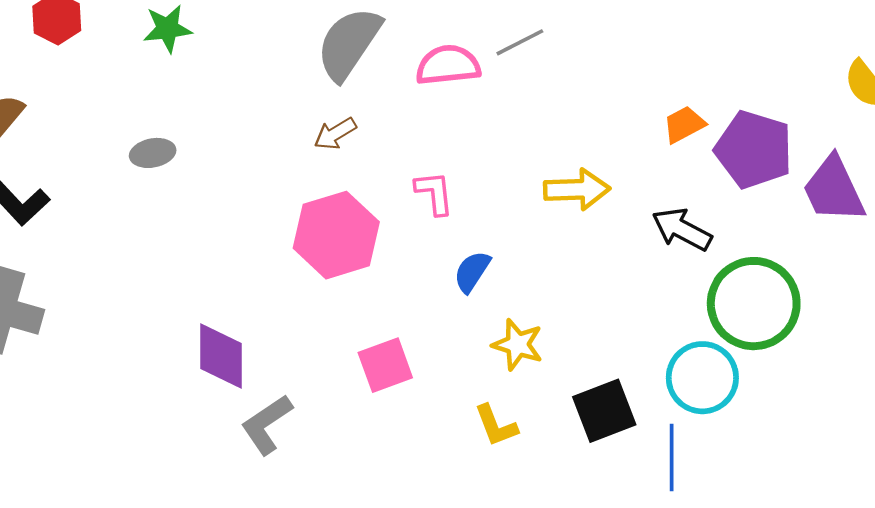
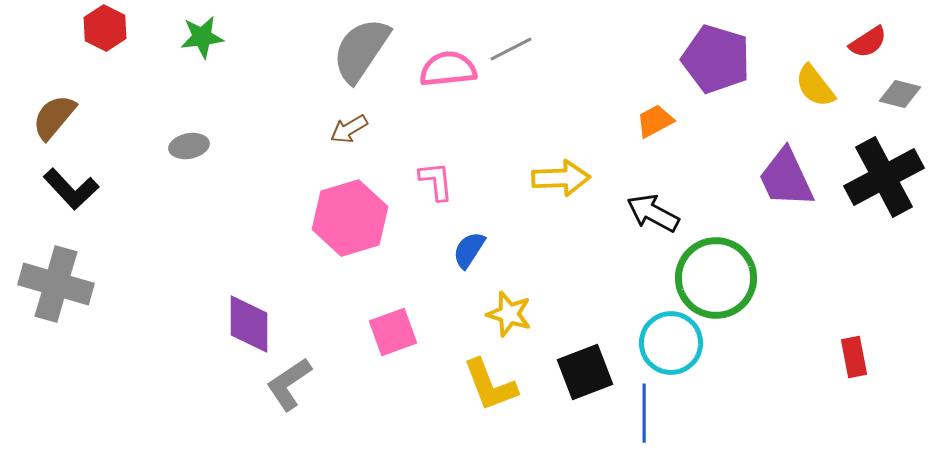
purple pentagon: (754, 150) -> (716, 59), moved
yellow L-shape: (496, 426) -> (490, 385), size x1.4

